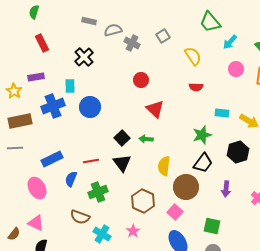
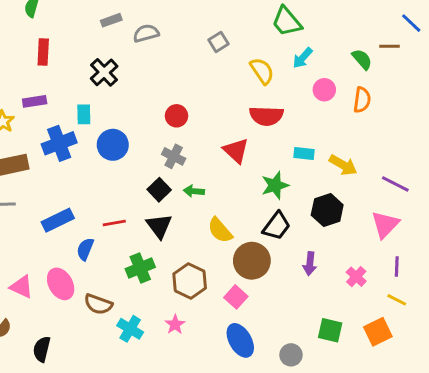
gray rectangle: (89, 21) -> (111, 20), turned -32
cyan arrow: (230, 42) -> (303, 58), moved
red rectangle: (42, 43) -> (43, 52), turned 30
gray cross: (132, 43) -> (174, 156), moved
red circle: (141, 80) -> (177, 116), moved
red semicircle: (196, 87) -> (266, 116), size x1.6
red triangle: (155, 109) -> (236, 151), moved
yellow semicircle: (164, 166) -> (220, 230), turned -48
pink ellipse: (37, 188) -> (61, 284), moved
green cross: (98, 192) -> (140, 268), moved
pink triangle: (36, 223) -> (21, 287), moved
green square: (212, 226) -> (330, 330), moved

